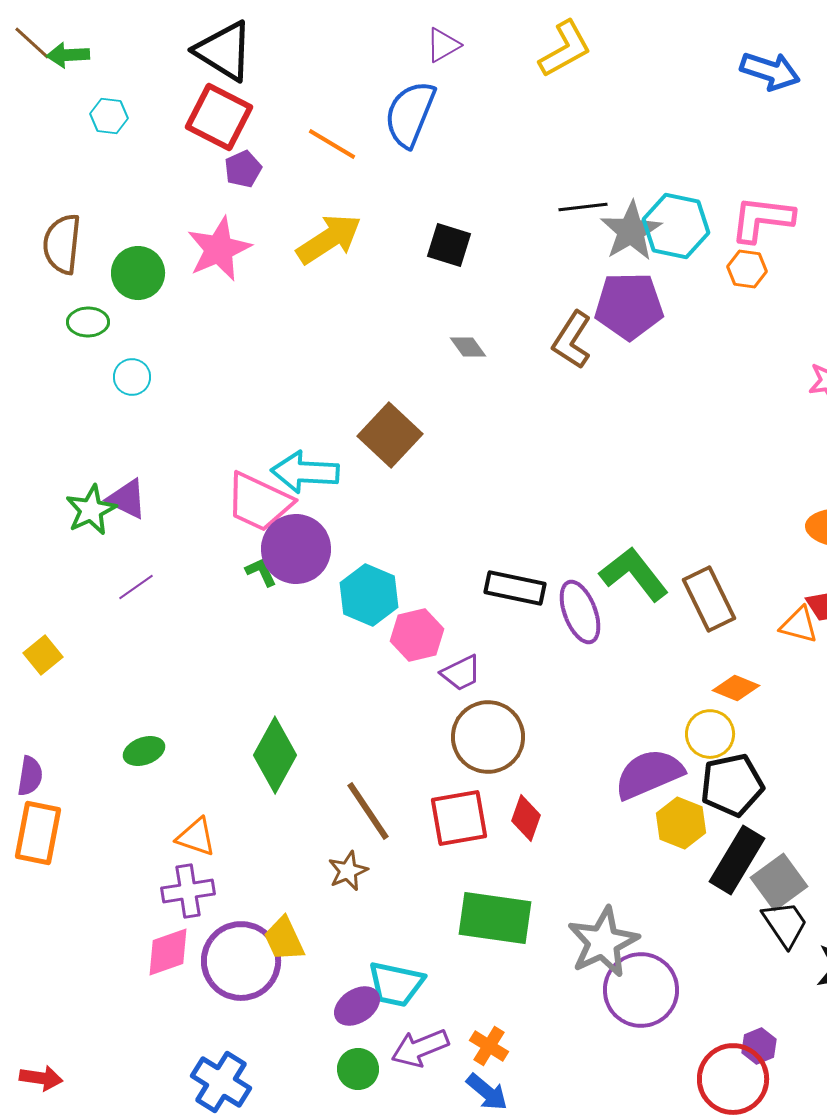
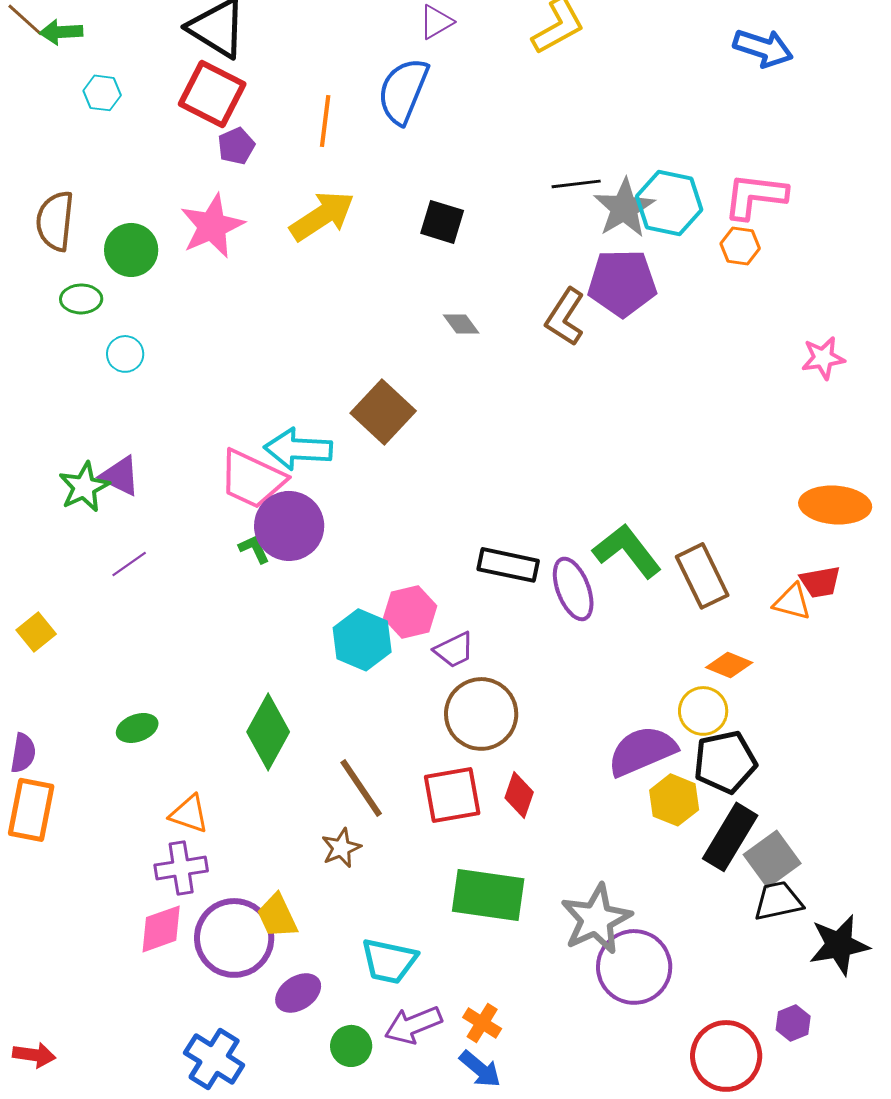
orange line: (332, 144) -> (325, 121), turned 66
cyan hexagon: (369, 595) -> (362, 640), moved
black trapezoid: (785, 924) -> (778, 901), turned -68
purple ellipse: (357, 1006) -> (298, 993), moved
purple hexagon: (759, 1046) -> (793, 1023), moved

